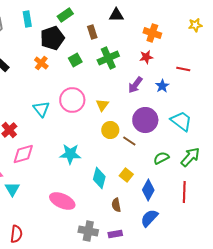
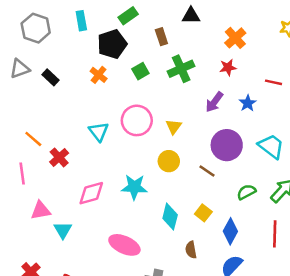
orange cross: (152, 33) -> (235, 38), turned 30
yellow circle: (110, 130) -> (169, 161), moved
pink diamond: (23, 154) -> (91, 193), moved

